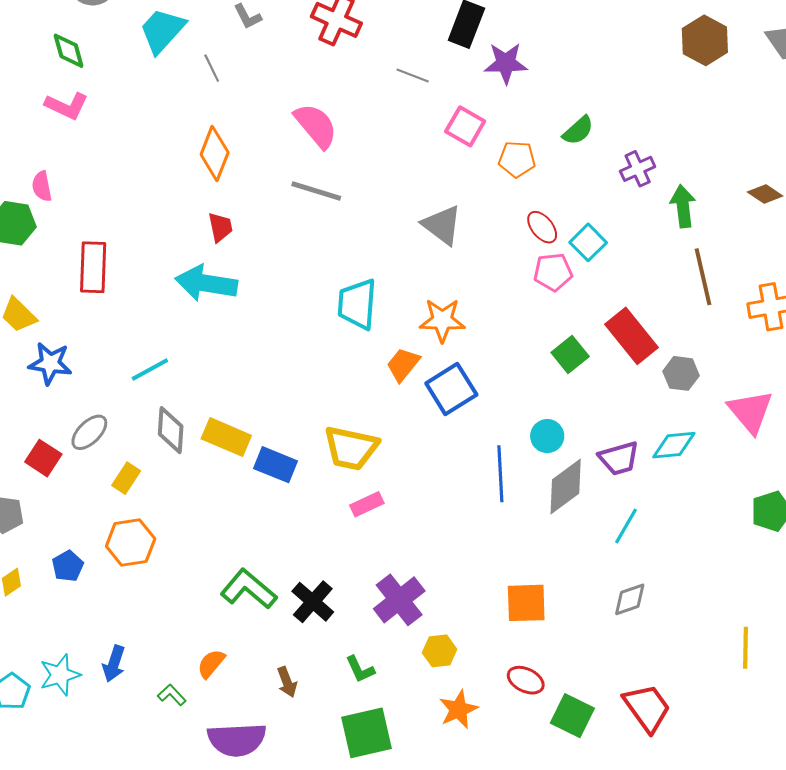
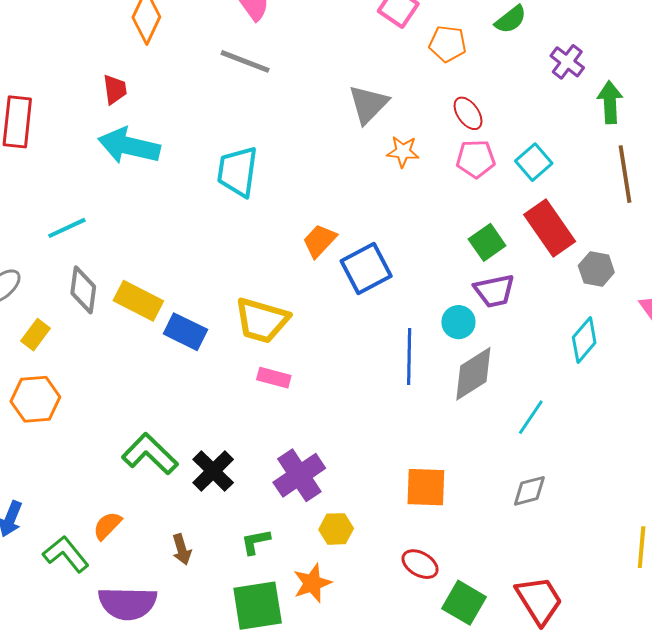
purple cross: (638, 169) -> (567, 62), turned -32
gray triangle: (442, 225) -> (368, 104), turned 33
red trapezoid: (220, 227) -> (115, 89), moved
cyan square: (588, 242) -> (534, 162), moved
cyan trapezoid: (357, 304) -> (238, 171), moved
orange star: (442, 320) -> (403, 152), moved, size x0.7
cyan diamond: (674, 445) -> (584, 340), turned -48
purple trapezoid: (619, 458) -> (494, 291), moved
pink rectangle: (367, 504) -> (274, 378), turned 36
green L-shape: (360, 669) -> (256, 542), turned 100
green L-shape: (172, 695) -> (66, 554), size x1.6
orange star: (458, 709) -> (312, 583), moved

